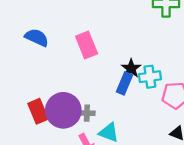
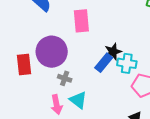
purple circle: (63, 110) -> (52, 52), moved

